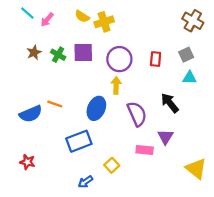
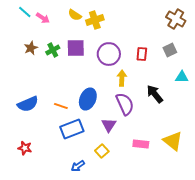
pink arrow: (47, 20) -> (43, 18), turned -96
green cross: (58, 55) -> (53, 50), turned 32
cyan triangle: (189, 78) -> (182, 77), moved
yellow arrow: (116, 85) -> (122, 78), moved
orange line: (55, 104) -> (61, 106), moved
purple triangle: (165, 137) -> (109, 125), moved
pink rectangle: (145, 150) -> (141, 144), moved
yellow triangle: (196, 169) -> (173, 141), moved

